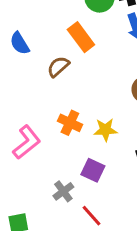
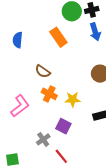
blue semicircle: (20, 43) -> (18, 40), turned 35
brown semicircle: (58, 67) -> (43, 71), moved, turned -105

